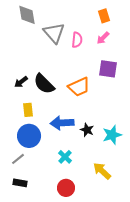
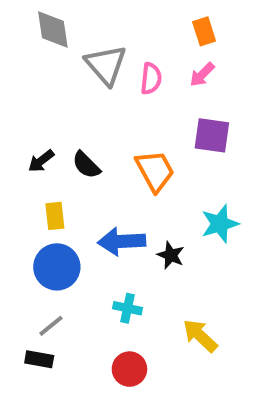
black semicircle: (44, 84) -> (86, 165), size x0.7
orange trapezoid: (79, 87) -> (155, 171), turned -95
cyan star: (112, 135) -> (220, 224), moved
cyan cross: (65, 157) -> (128, 308), turned -32
gray line: (18, 159) -> (51, 326), moved

